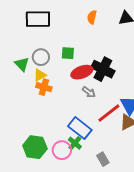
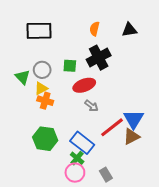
black cross: (103, 69) -> (99, 58), moved, turned 35
green hexagon: (35, 147) -> (45, 139), moved
pink circle: (62, 150) -> (75, 173), moved

